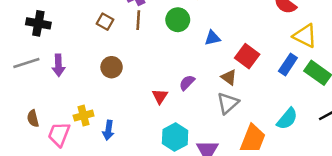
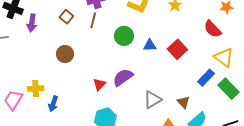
green circle: (178, 20) -> (124, 36), moved
red square: (247, 56) -> (177, 49), moved
purple arrow: (58, 65) -> (32, 23), moved
brown triangle: (229, 77) -> (183, 102), moved
purple semicircle: (187, 83) -> (123, 77), size x1.5

